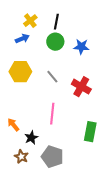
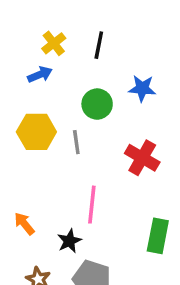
green circle: (55, 42) -> (97, 104), moved
gray line: (52, 77) -> (76, 142), moved, turned 32
black star: (31, 138) -> (69, 241), moved

